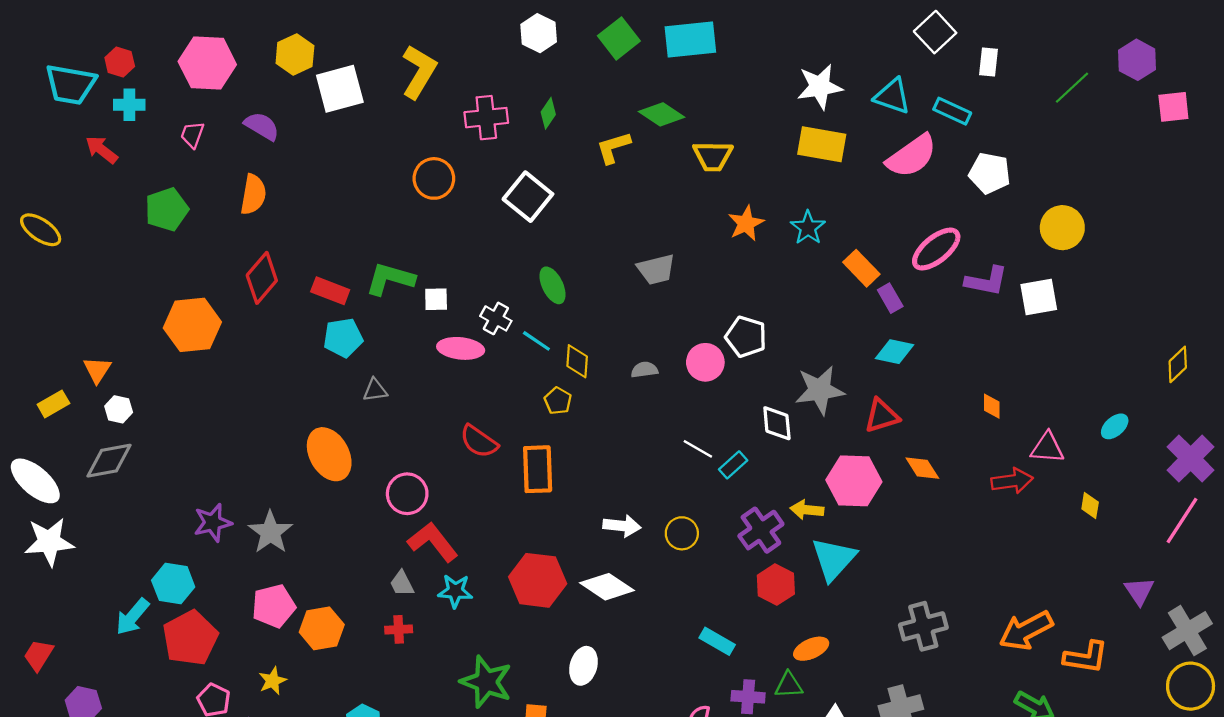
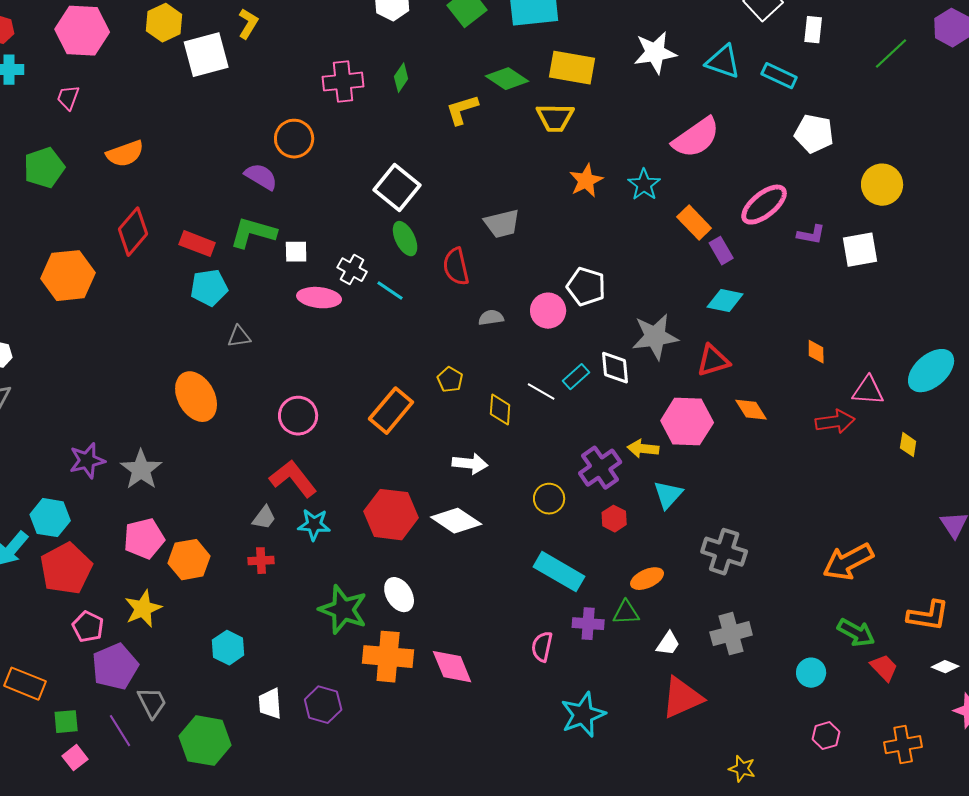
yellow L-shape: (419, 72) -> (248, 24), moved, size x0.6
purple semicircle: (262, 126) -> (261, 177), moved
yellow rectangle: (822, 144) -> (572, 68), moved
pink semicircle: (912, 156) -> (696, 138), moved
orange semicircle: (253, 195) -> (125, 154), turned 60
white square: (528, 197) -> (397, 188), moved
purple L-shape: (986, 281) -> (811, 235), size x0.7
yellow diamond: (577, 361) -> (500, 410), moved
yellow pentagon: (558, 401) -> (450, 380), moved
cyan ellipse: (1115, 426) -> (931, 371), size x1.8
red semicircle: (479, 441) -> (456, 267), moved, turned 42
cyan rectangle: (733, 465) -> (576, 377), moved
orange rectangle: (538, 469) -> (391, 411), turned 42
pink circle: (407, 494) -> (298, 416), moved
yellow circle: (682, 533) -> (549, 499), moved
cyan triangle: (834, 559) -> (668, 495), size x0.7
gray trapezoid: (402, 584) -> (264, 518), turned -116
red hexagon: (776, 585) -> (614, 519), size x0.7
gray cross: (923, 626) -> (724, 552), moved, turned 33
cyan rectangle: (717, 641) -> (559, 572), size x1.5
orange L-shape: (1086, 657) -> (928, 616), moved
white ellipse: (584, 666) -> (399, 595), moved, turned -48
yellow star: (273, 681) -> (143, 609), size x1.4

